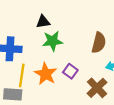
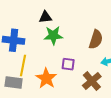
purple square: (70, 71) -> (68, 64), turned -32
orange star: (46, 74) -> (46, 78), moved

